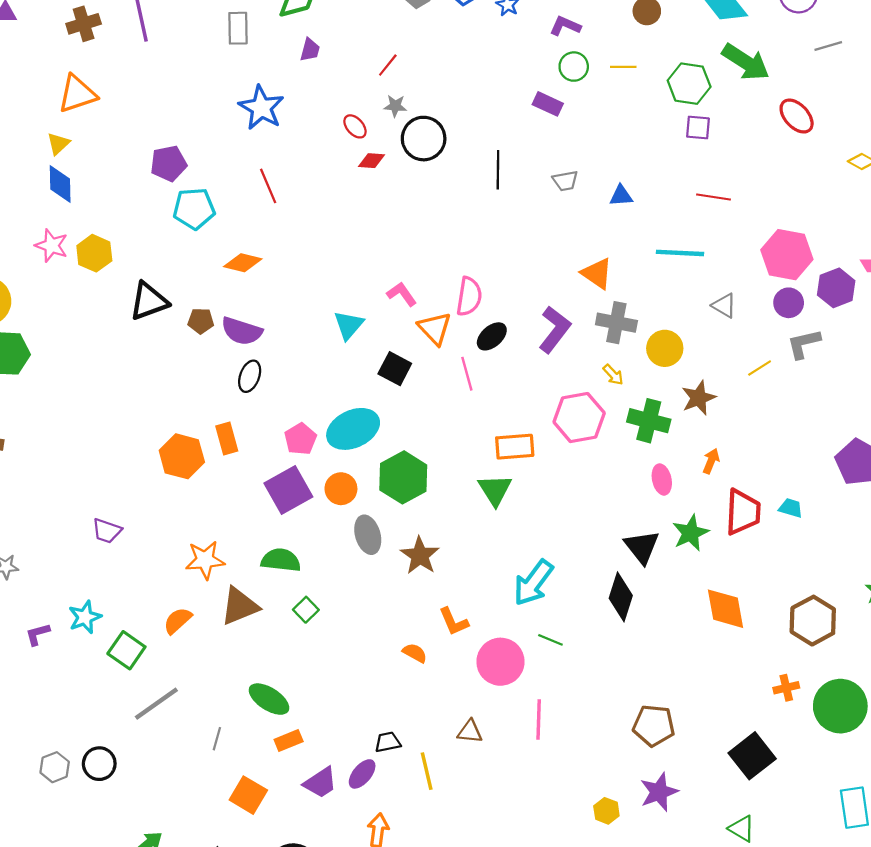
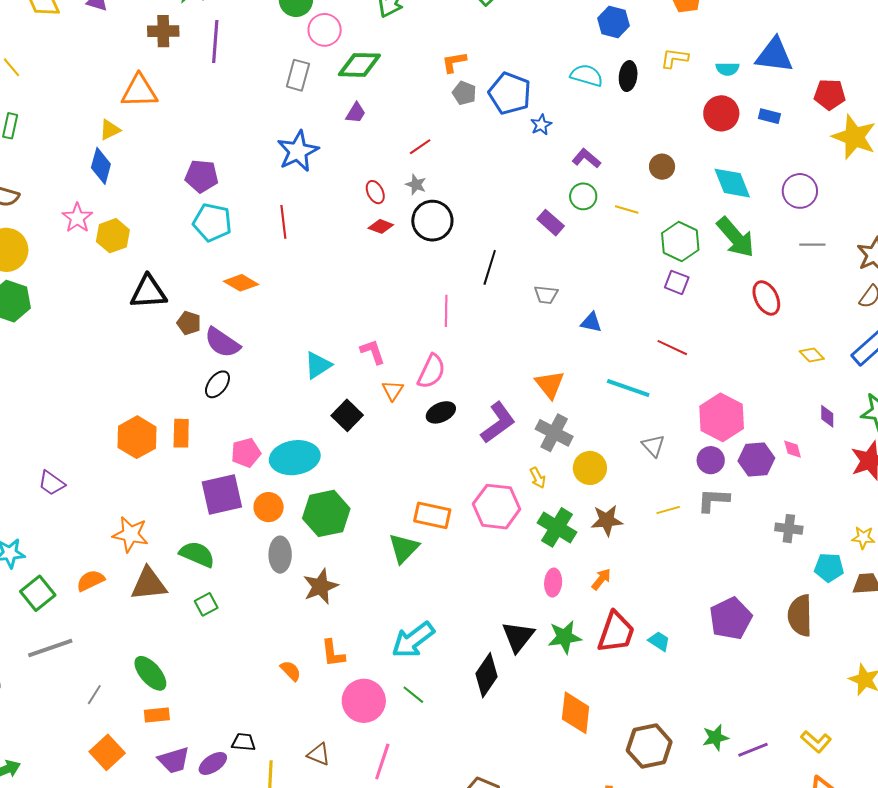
orange triangle: (435, 328) -> (393, 390), size x0.7
pink line: (467, 374) -> (446, 311), moved

